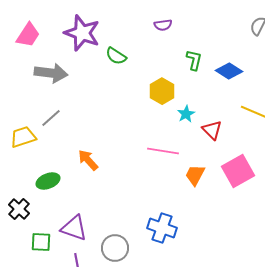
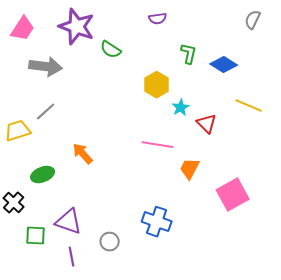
pink square: (238, 171) -> (233, 195), moved
gray circle: (115, 248) -> (110, 242), size x0.7

